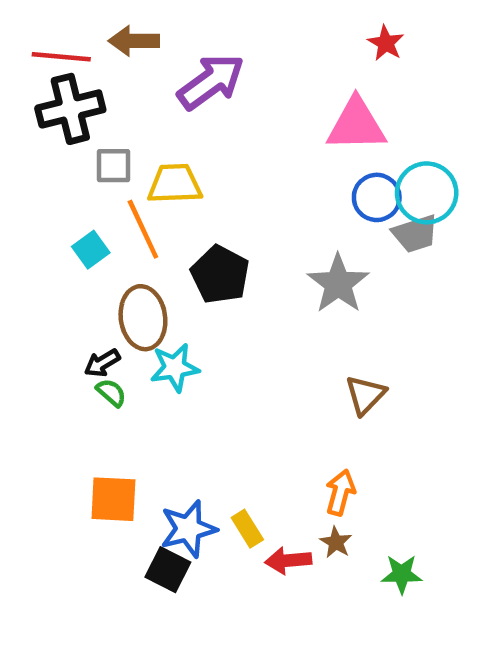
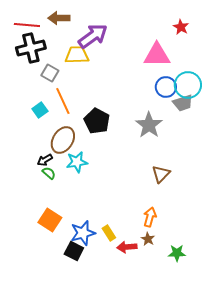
red star: (386, 43) -> (181, 27), moved
gray square: (113, 166) -> (50, 73), turned 30
yellow trapezoid: (175, 184) -> (77, 55), moved
brown ellipse: (143, 318) -> (63, 140), turned 40
orange square: (113, 499) -> (50, 220), turned 30

